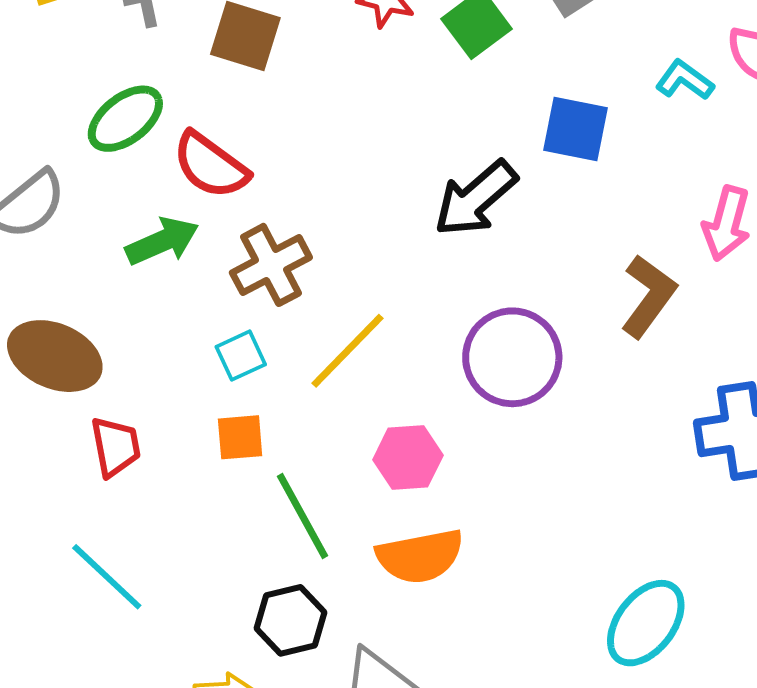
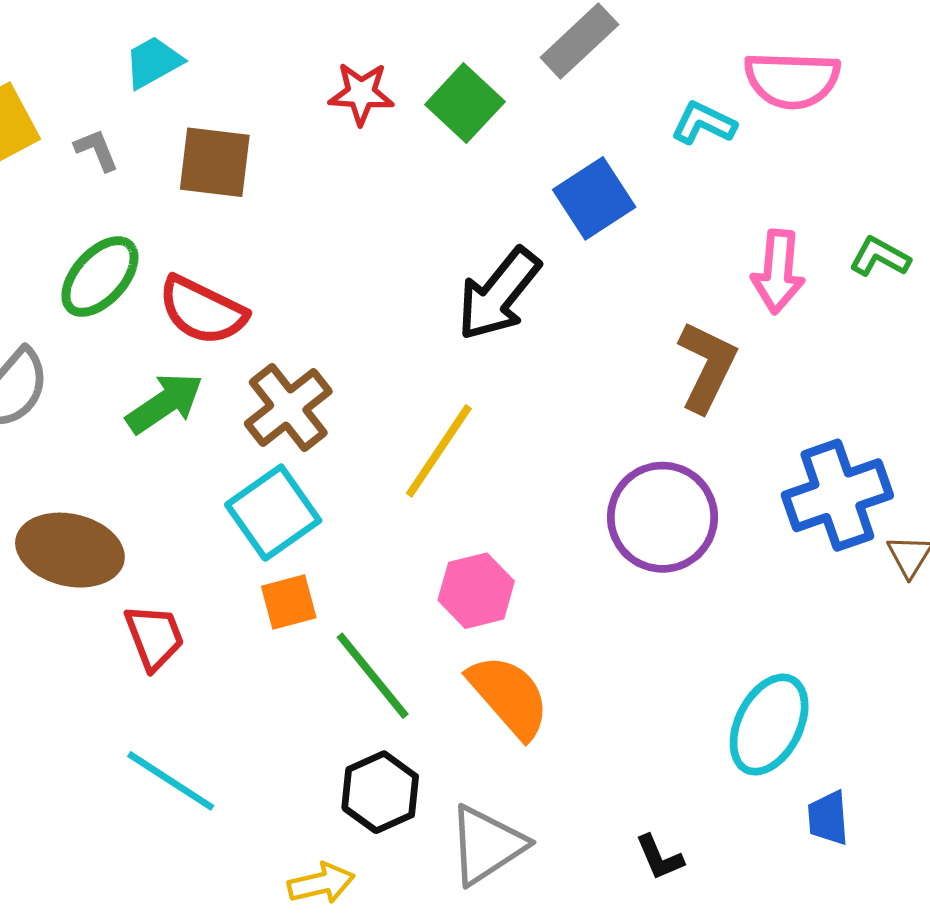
blue square: (575, 129) -> (594, 198), turned -34
yellow line: (348, 351) -> (439, 451), moved
cyan square: (241, 356) -> (273, 513), size x1.6
purple circle: (512, 357) -> (662, 517), moved
orange semicircle: (420, 556) -> (509, 696), turned -110

